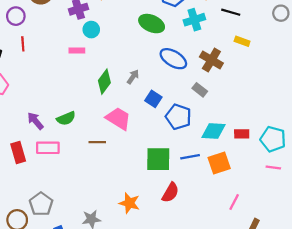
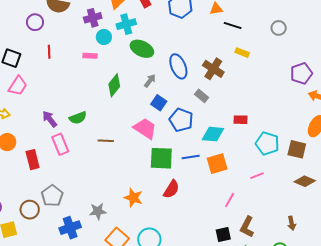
cyan cross: (194, 20) -> (126, 24), moved
green ellipse: (152, 24) -> (142, 49), moved
red line: (23, 44) -> (49, 52), moved
blue ellipse: (173, 59) -> (178, 66), turned 35
gray arrow: (133, 77) -> (150, 81), moved
pink trapezoid: (118, 118) -> (145, 128), moved
red rectangle: (242, 134) -> (240, 120), moved
pink rectangle: (48, 148) -> (60, 144), turned 65
red rectangle: (18, 152) -> (33, 160), moved
pink line: (273, 167) -> (257, 176), moved, turned -32

